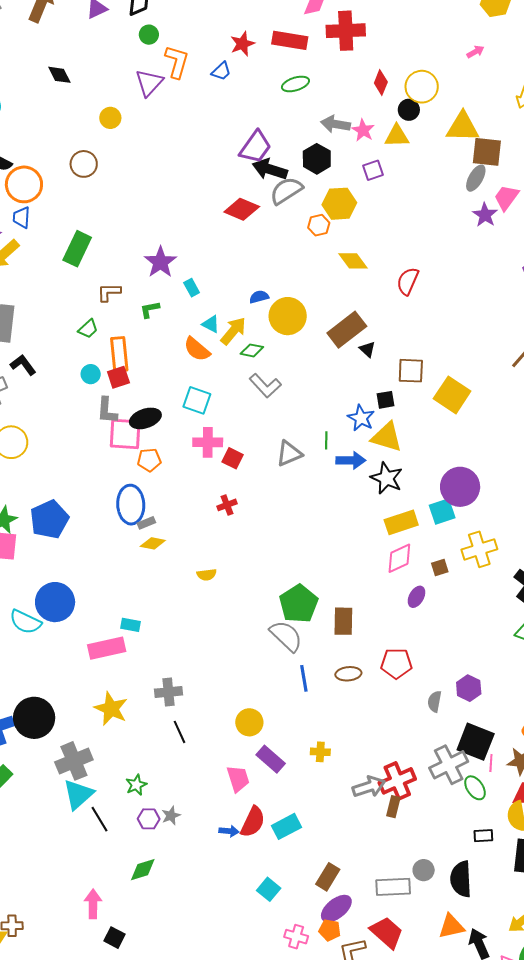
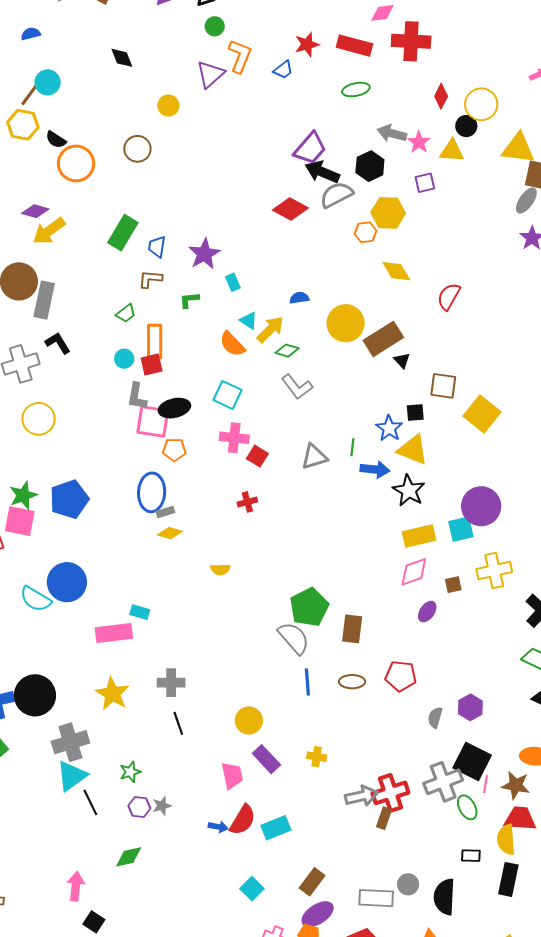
blue trapezoid: (21, 217) -> (157, 247), moved
yellow circle: (288, 316) -> (346, 323), moved

